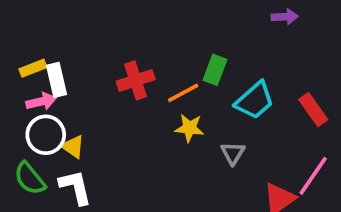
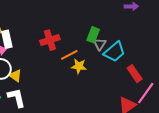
orange line: (183, 93) -> (69, 55), moved
red rectangle: (313, 110) -> (135, 74), moved
gray triangle: (233, 153) -> (100, 44), moved

